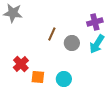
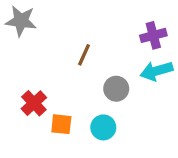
gray circle: (72, 43) -> (116, 89), moved
cyan arrow: (97, 44) -> (157, 71), turned 42

